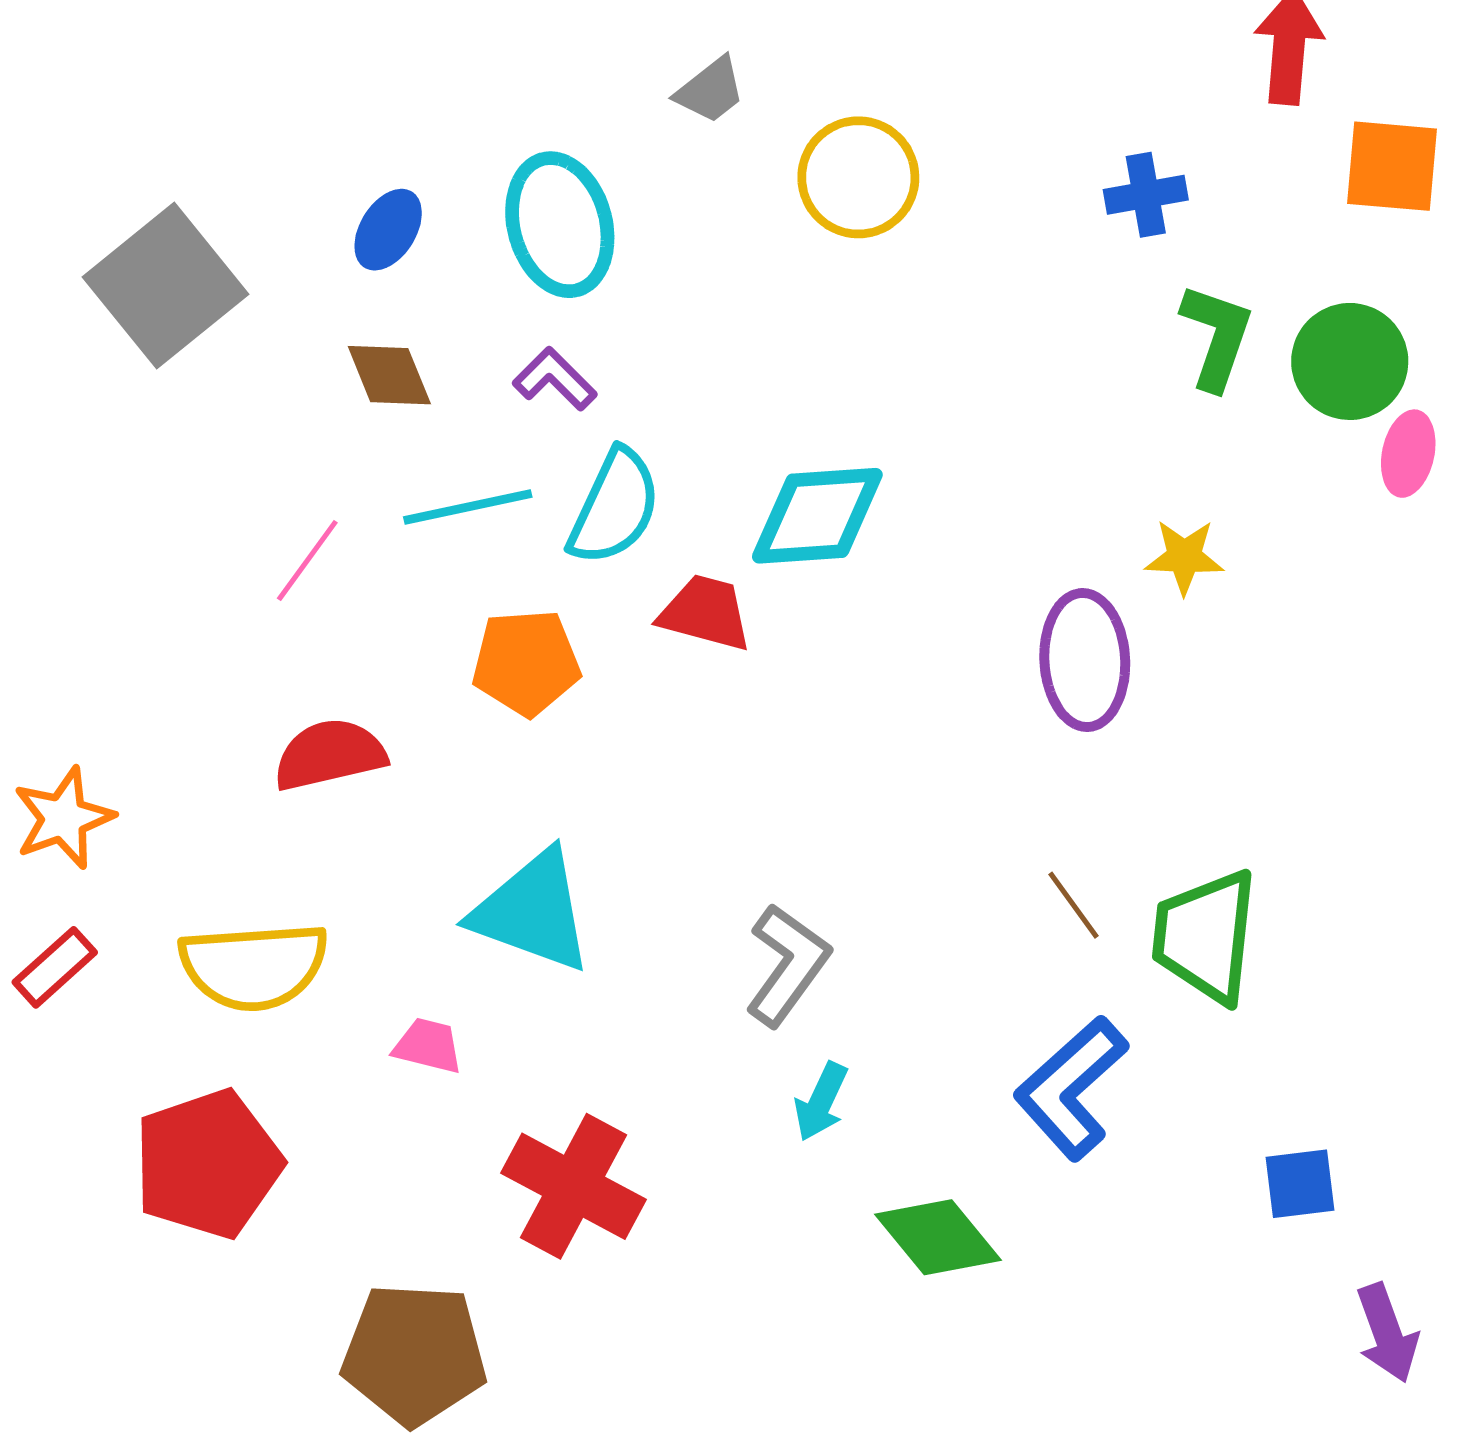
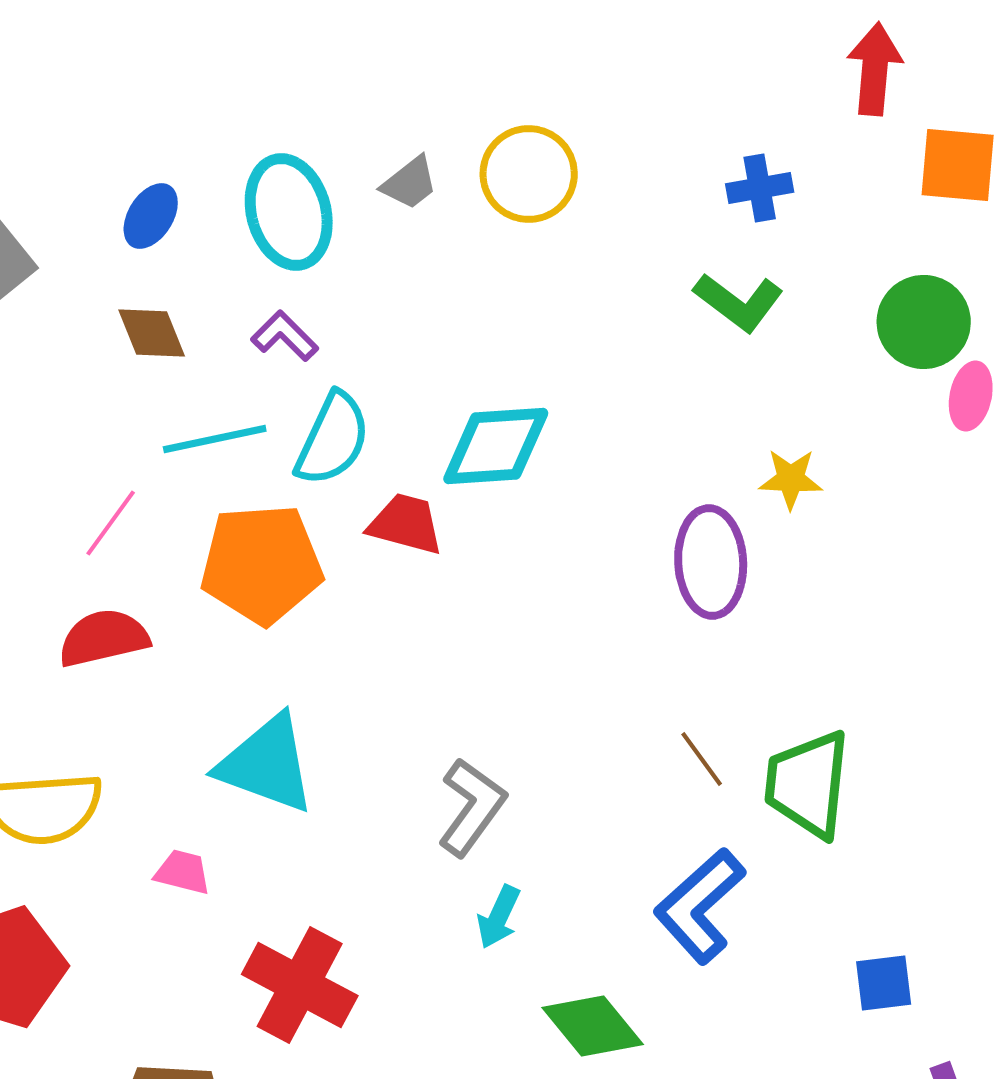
gray trapezoid: (710, 90) -> (410, 183), moved
green L-shape: (1217, 337) -> (739, 302), moved, turned 108
pink line: (307, 561) -> (111, 523), moved
orange pentagon: (526, 663) -> (262, 564), size x1.4

